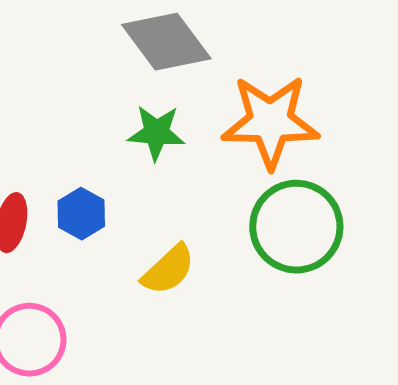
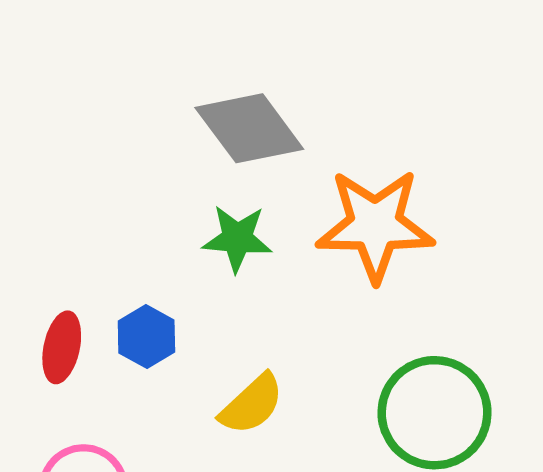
green circle: (296, 227) -> (435, 413), moved

